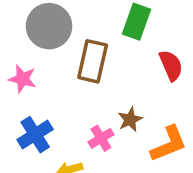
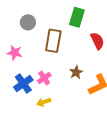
gray circle: (49, 26) -> (28, 22), size x0.6
pink cross: (101, 138) -> (44, 78), moved

